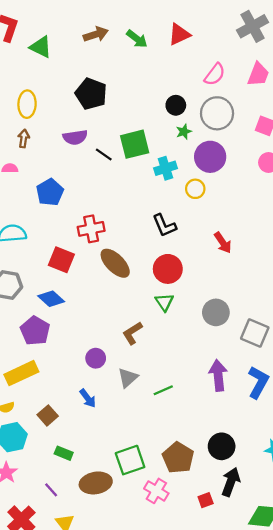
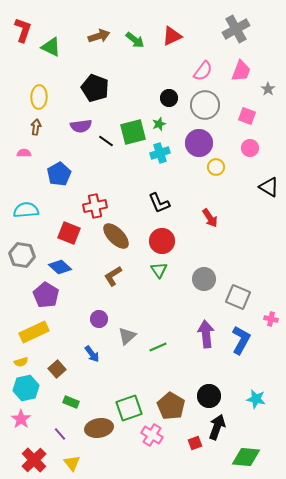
green star: (184, 132) -> (159, 124), moved
yellow circle: (195, 189) -> (216, 167), moved
brown L-shape: (132, 333) -> (113, 276), moved

